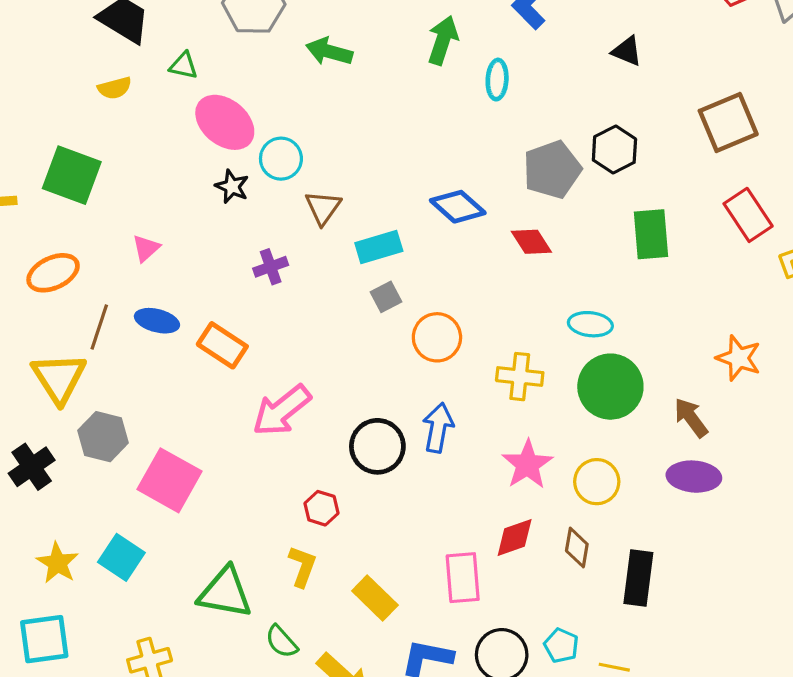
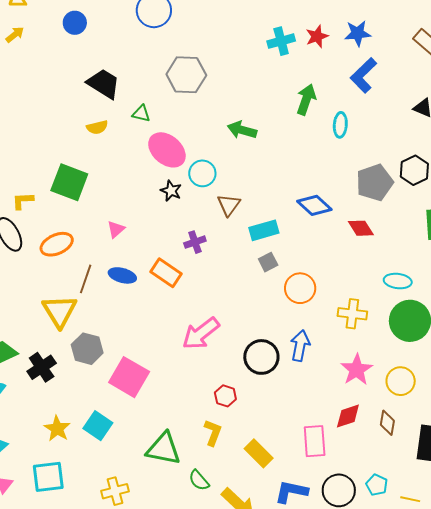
green arrow: (329, 52) -> (242, 130), moved
orange rectangle: (222, 345) -> (166, 273), moved

